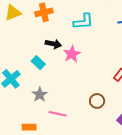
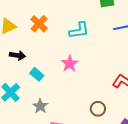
orange cross: (44, 12) -> (39, 24), turned -30
black arrow: (53, 44) -> (17, 55), moved

